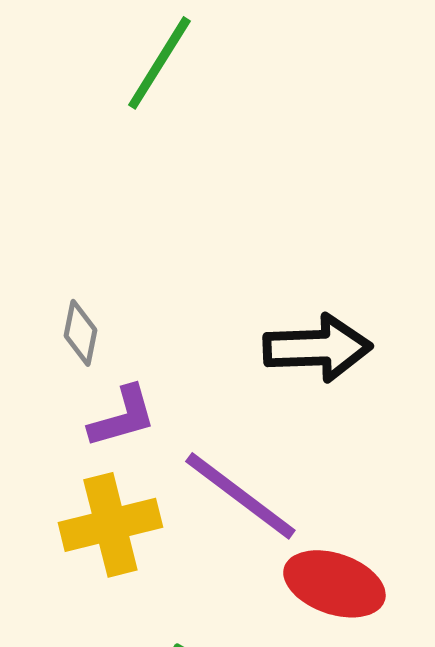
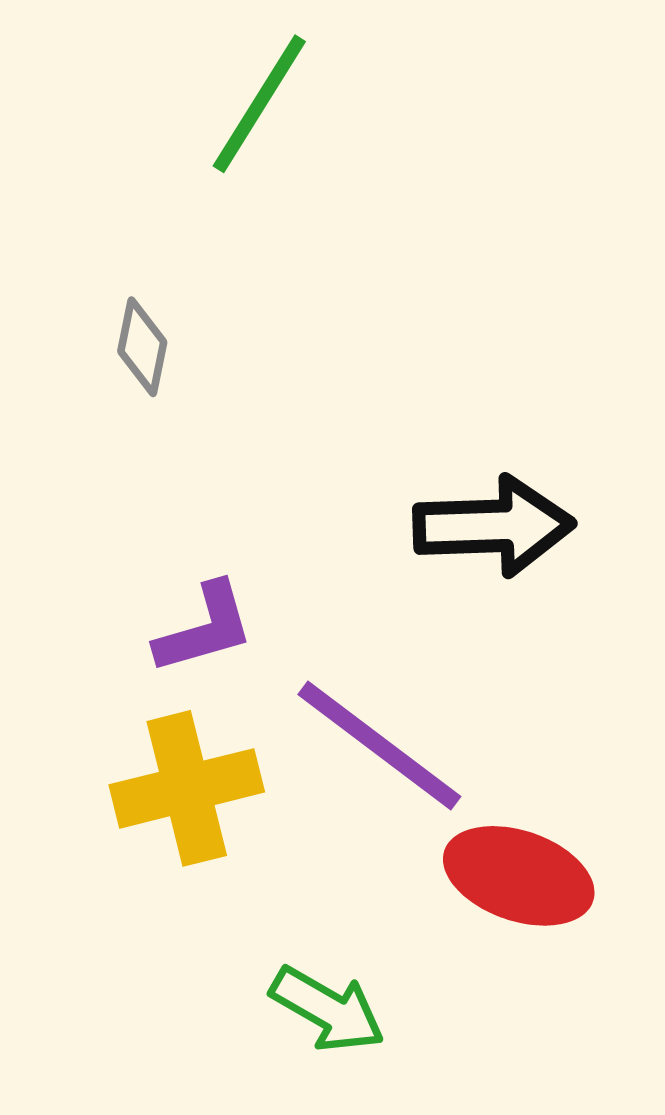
gray diamond: (80, 333) -> (142, 347), moved

